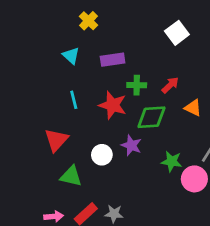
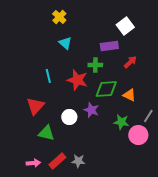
cyan triangle: (71, 56) -> (65, 43), moved
purple rectangle: (113, 60) -> (109, 46), moved
red arrow: (170, 85) -> (130, 62), moved
orange triangle: (193, 108) -> (129, 95), moved

